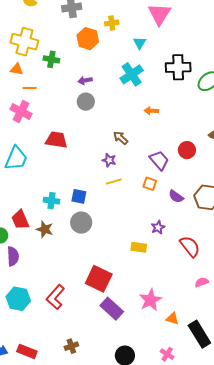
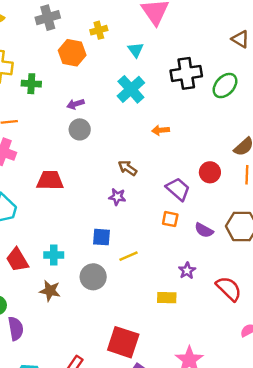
yellow line: (114, 182) -> (129, 256), moved
blue square: (79, 196) -> (102, 237), moved
red trapezoid: (20, 220) -> (17, 260), moved

